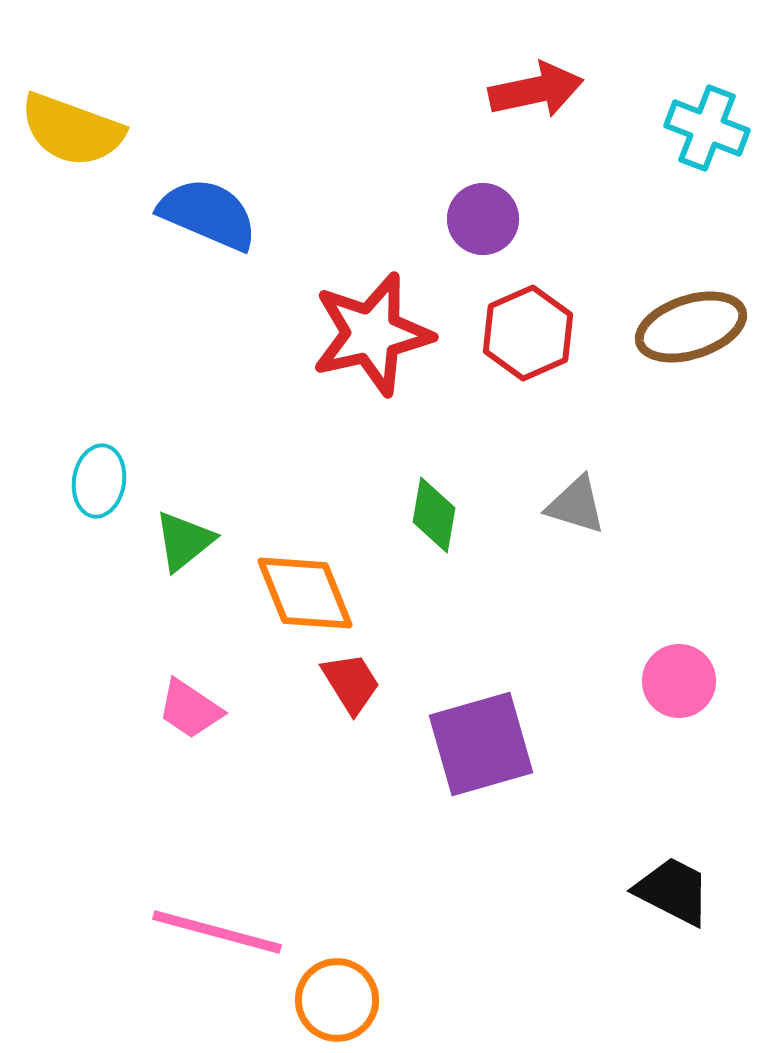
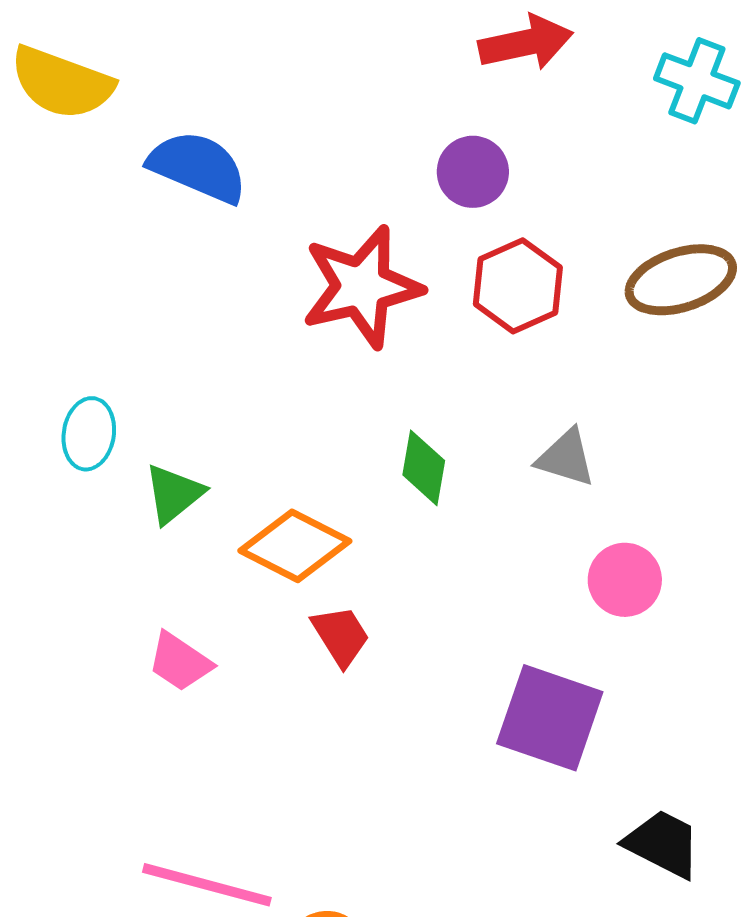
orange diamond: (305, 593) -> (295, 546), turned -41
pink circle: (679, 681) -> (625, 580), moved
purple square: (481, 744) -> (550, 718), moved, turned 35

